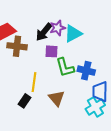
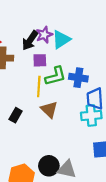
green L-shape: (65, 67) -> (55, 76), turned -85
yellow line: (34, 82) -> (39, 86), moved
cyan cross: (95, 107) -> (91, 115), turned 30

